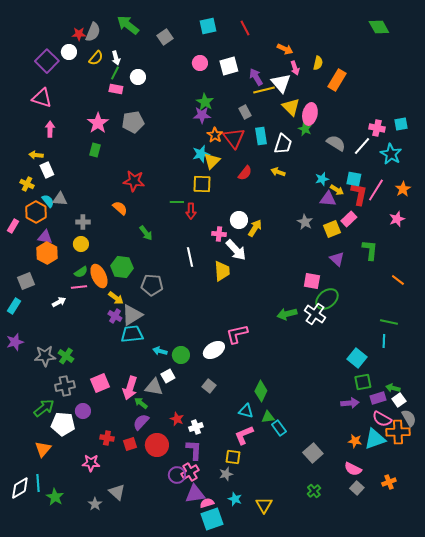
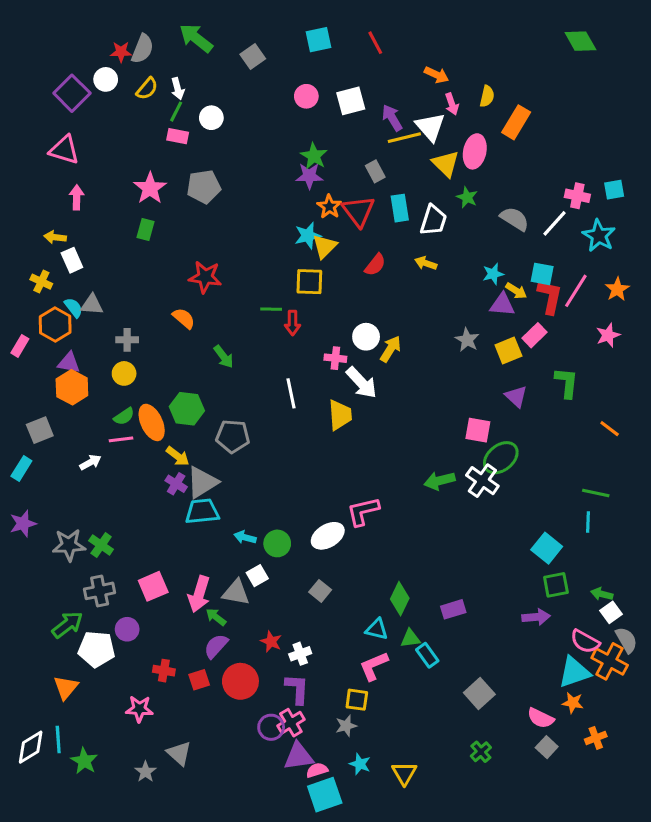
pink ellipse: (310, 114) -> (475, 151), moved
purple rectangle: (378, 398) -> (453, 609), moved
orange cross: (398, 432) -> (610, 661), turned 30
orange star: (355, 441) -> (573, 703), moved

